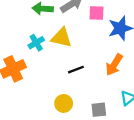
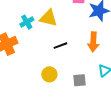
orange arrow: (114, 65) -> (93, 42), turned -30

